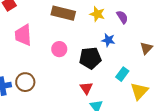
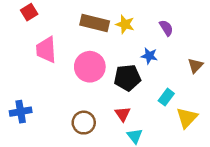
yellow star: (97, 14) -> (125, 24), moved
pink circle: (59, 49) -> (90, 67), size x1.6
brown circle: (25, 82) -> (84, 123), moved

